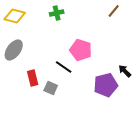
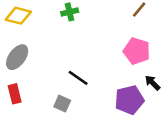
pink pentagon: (81, 50) -> (137, 51), moved
red rectangle: (33, 78) -> (15, 94), moved

